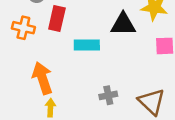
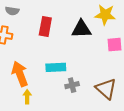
red rectangle: (57, 18) -> (45, 26), moved
cyan rectangle: (87, 45) -> (56, 67), moved

